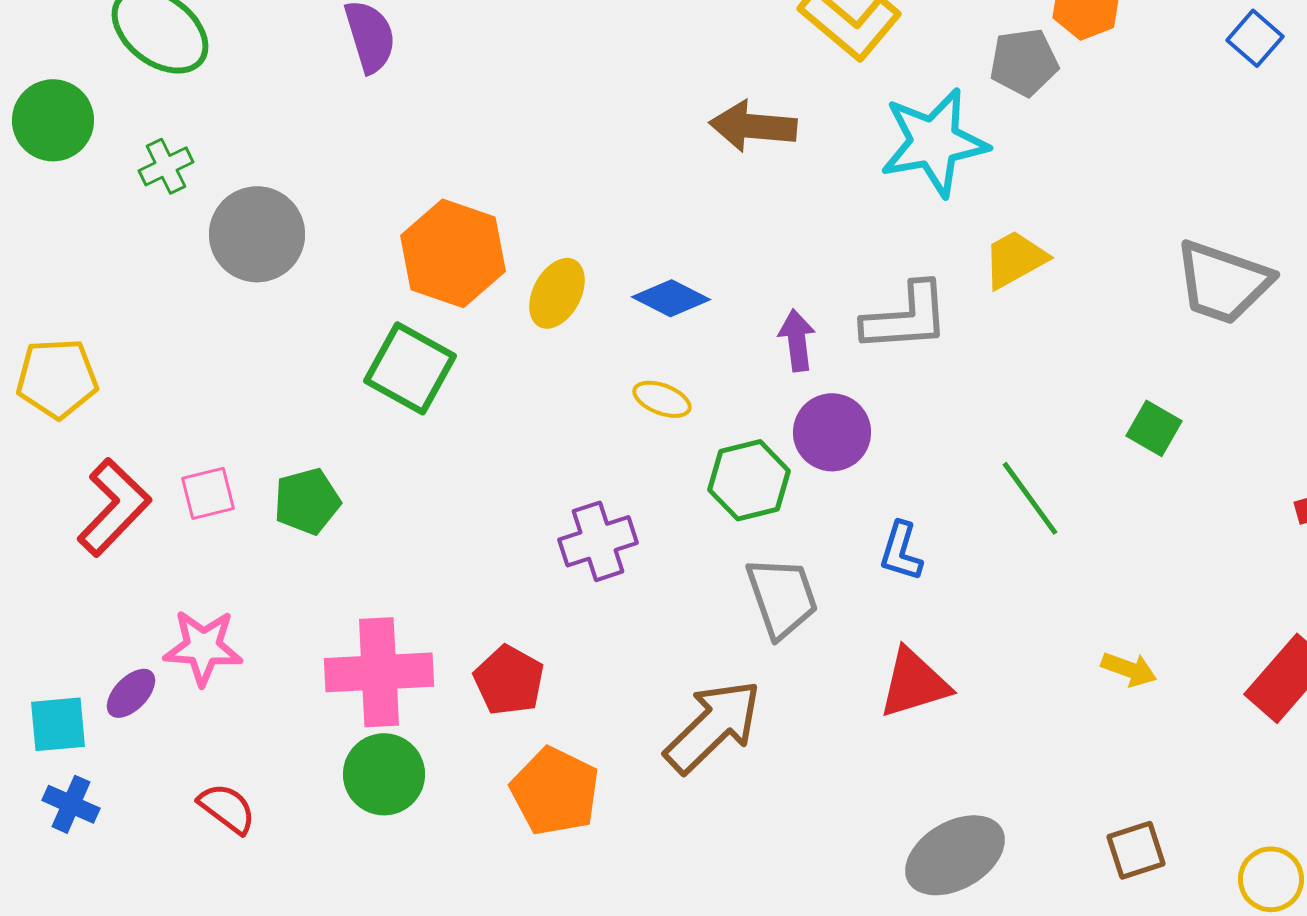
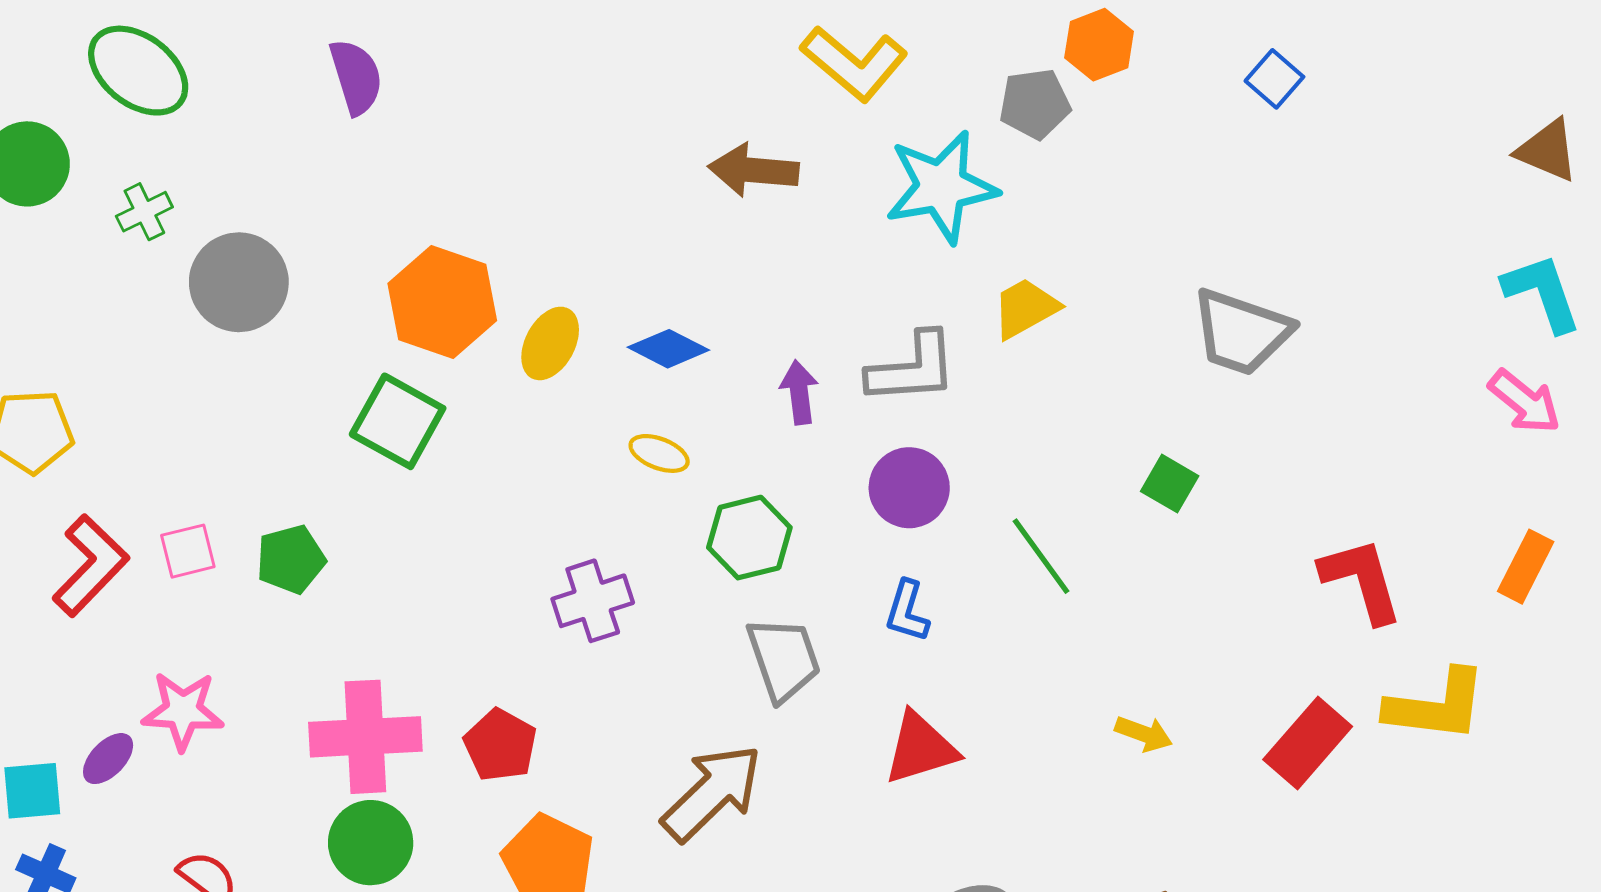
purple circle: (832, 432) -> (909, 488), moved

